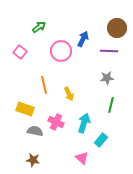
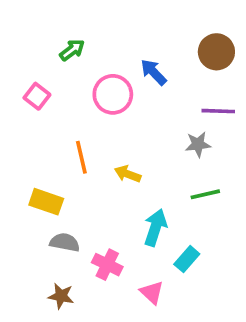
blue arrow: (83, 39) -> (154, 72), turned -70
purple line: (109, 51) -> (218, 111), moved
yellow arrow: (69, 94) -> (128, 174), turned 136
green line: (111, 105) -> (205, 194), turned 63
pink cross: (56, 122) -> (107, 265), moved

